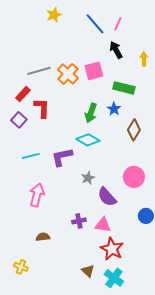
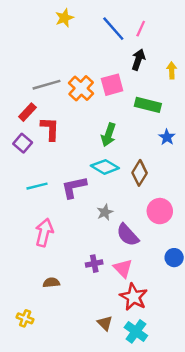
black arrow: (116, 50) -> (138, 60), turned 48
blue star: (114, 109) -> (167, 137), moved
brown diamond: (134, 130) -> (140, 173), moved
pink triangle: (103, 225) -> (123, 268), turned 36

